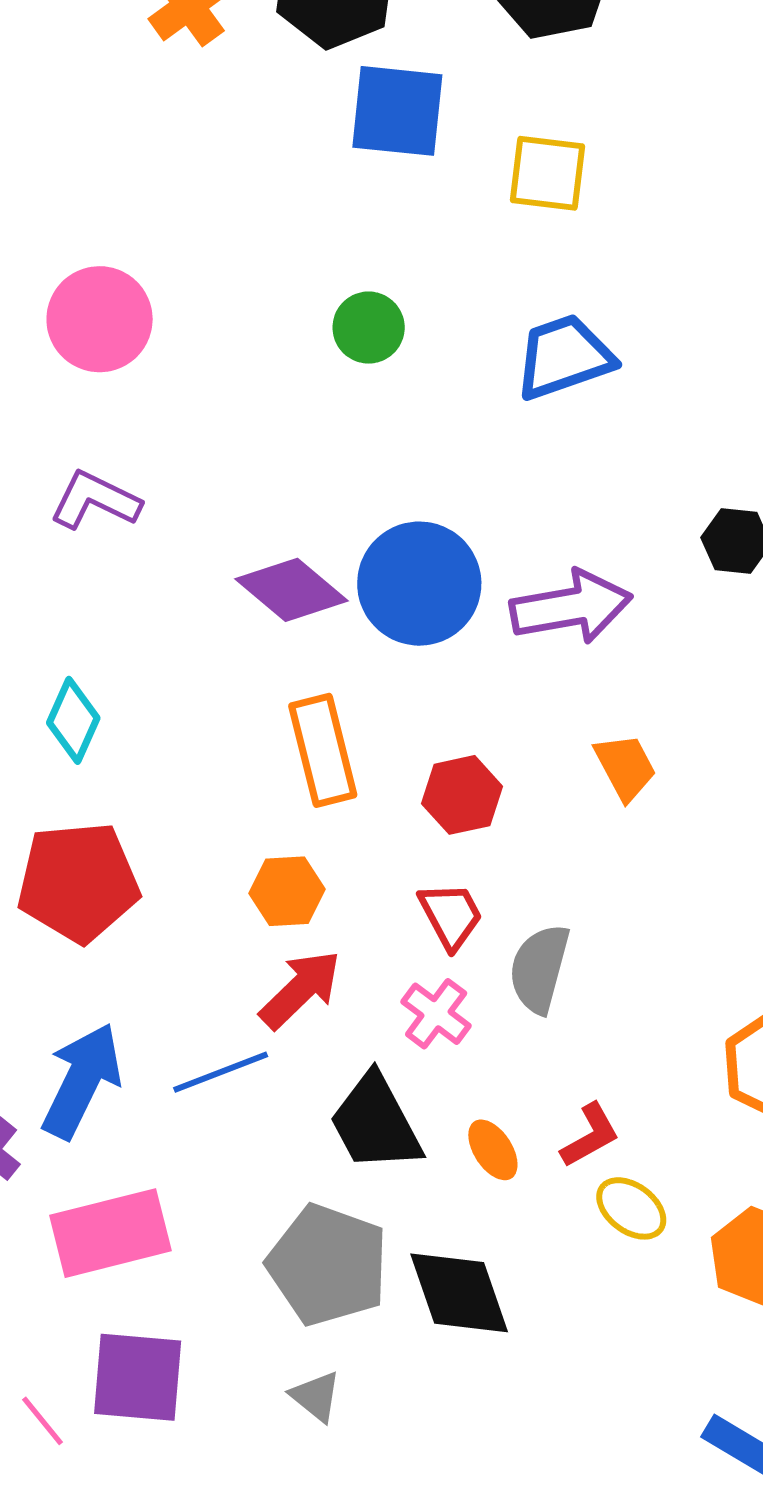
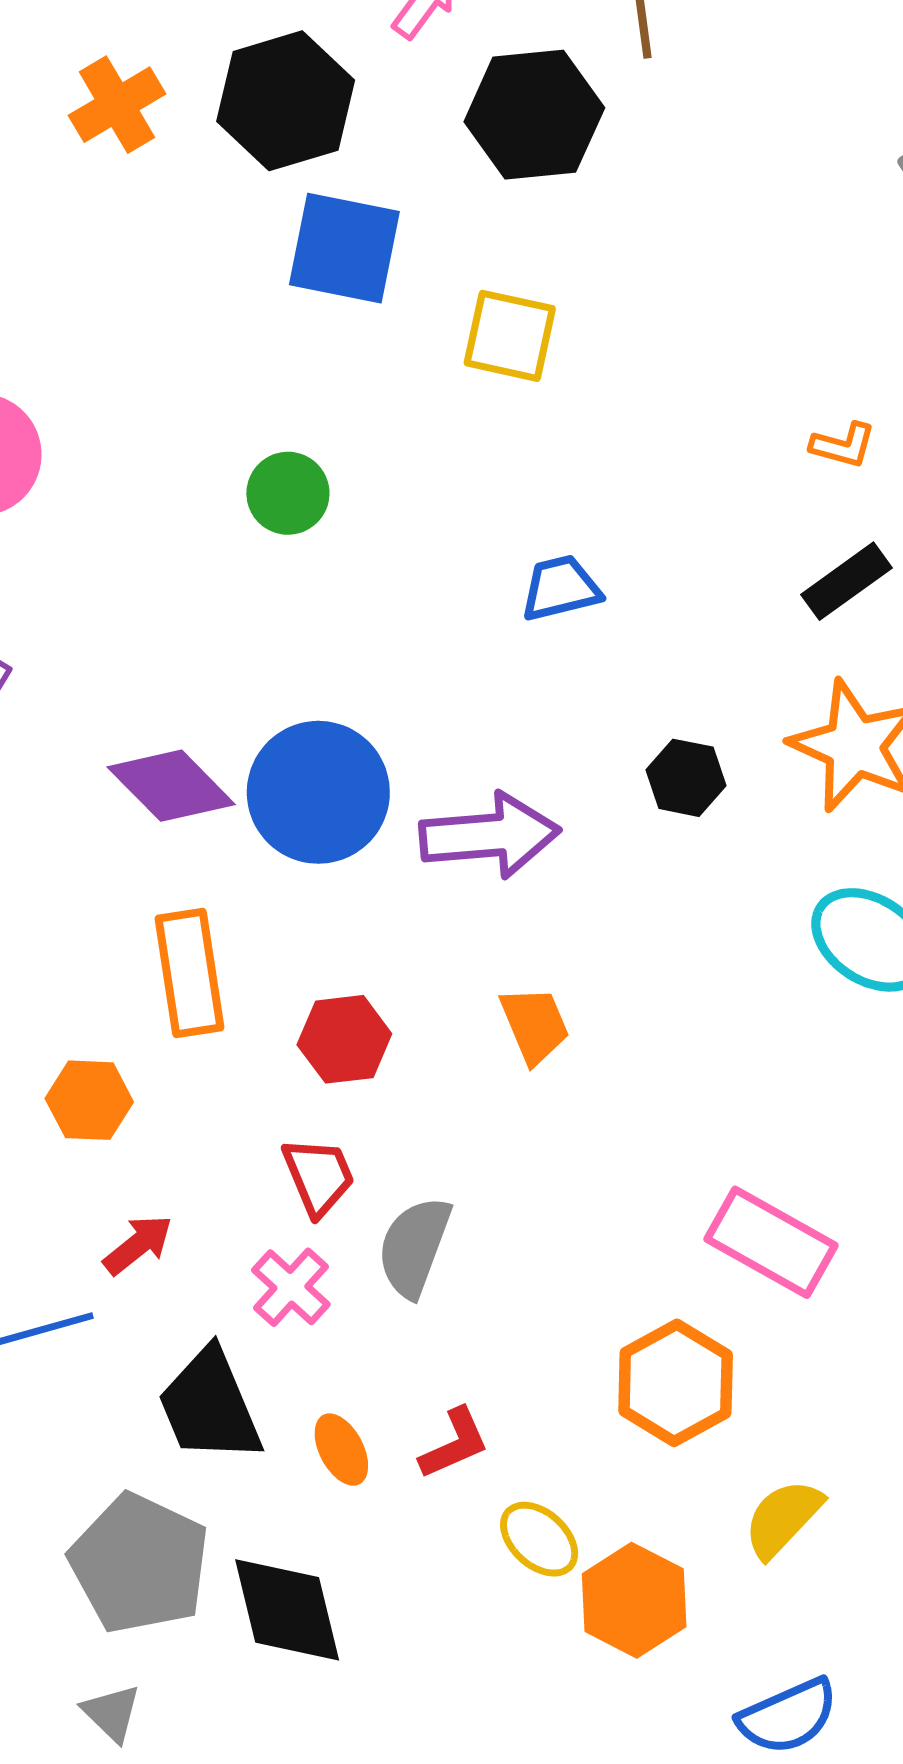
blue trapezoid: (564, 357) -> (561, 588), moved, size x0.7
orange hexagon: (287, 891) -> (89, 1100), moved
red arrow: (300, 989) -> (138, 1245), size x0.7
yellow ellipse: (631, 1208) -> (539, 1539), moved

